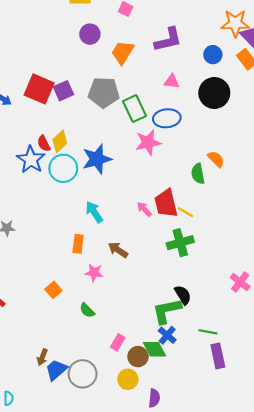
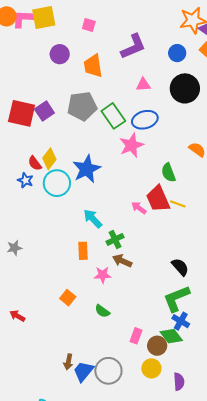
orange trapezoid: (123, 52) -> (93, 66), turned -30
blue star: (31, 160) -> (25, 180), size x0.6
green semicircle: (198, 174) -> (168, 173), moved
green cross: (180, 243) -> (115, 239), moved, size x0.7
brown arrow: (118, 250) -> (122, 261), moved
black semicircle: (183, 295) -> (180, 267), moved

